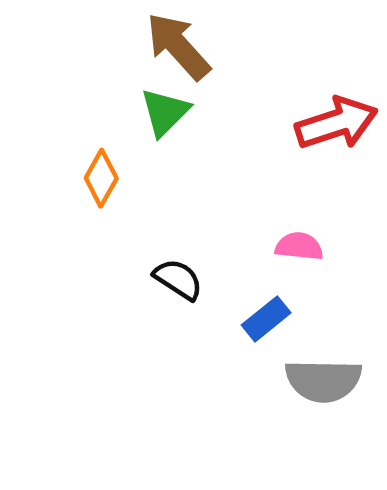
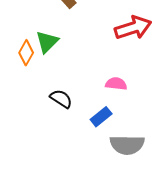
green triangle: (165, 112) -> (47, 42), moved

